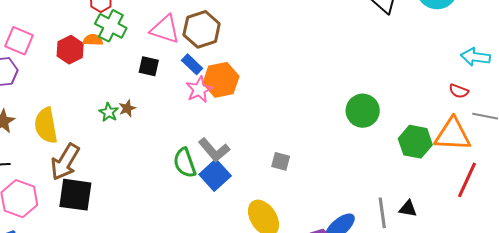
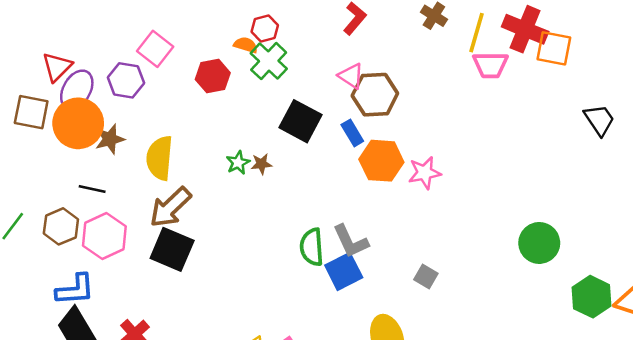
pink triangle: (165, 29) -> (351, 76), moved, size x0.7
orange semicircle: (93, 40) -> (246, 45), moved
black square: (149, 66) -> (301, 121), size x1.6
pink star: (199, 90) -> (425, 173), moved

